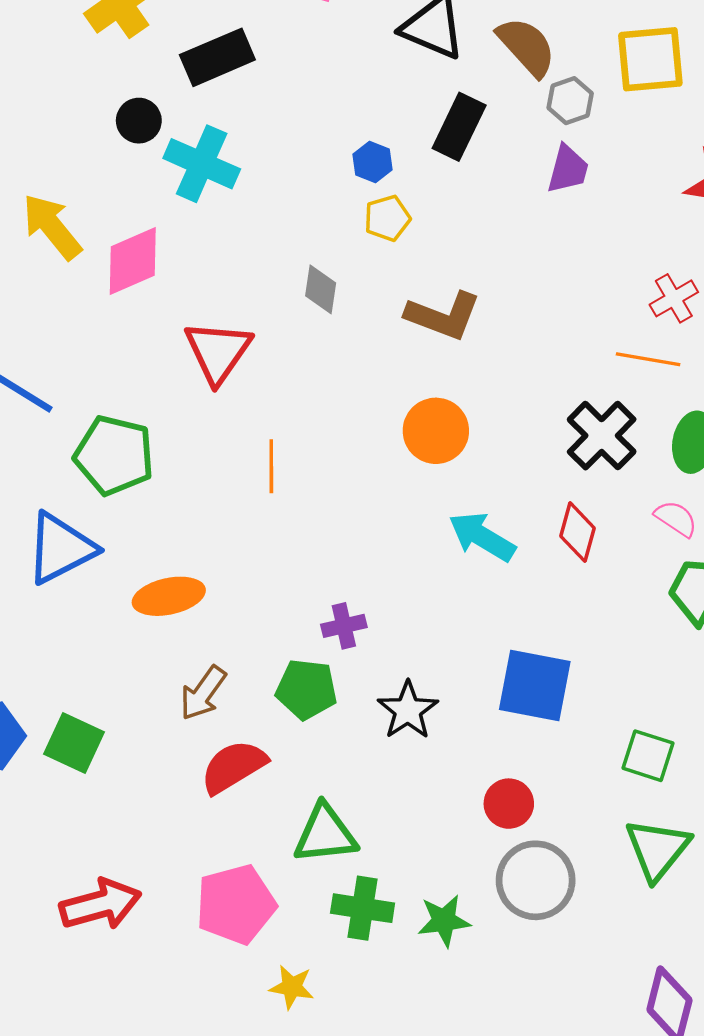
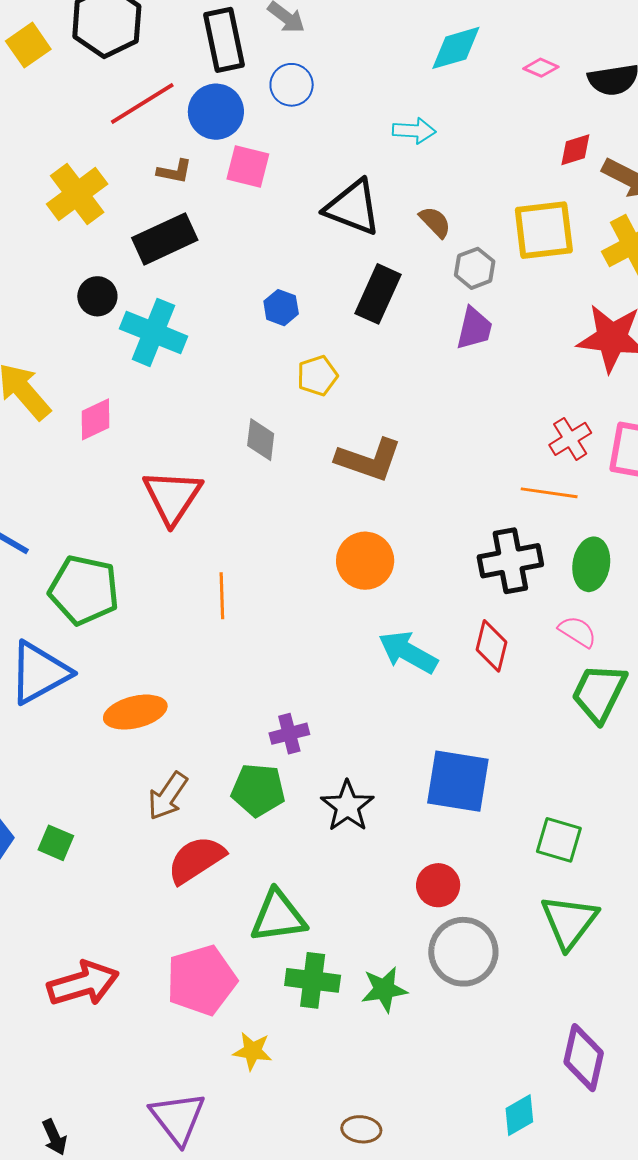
brown semicircle: (527, 47) -> (435, 222), size x0.6
blue hexagon: (373, 162) -> (281, 308), moved
pink diamond: (133, 261) -> (96, 419), size x0.7
black cross: (602, 436) -> (510, 561), turned 36
green square: (74, 743) -> (56, 843), size x0.7

